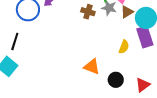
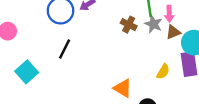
black line: (15, 41) -> (65, 49), moved

